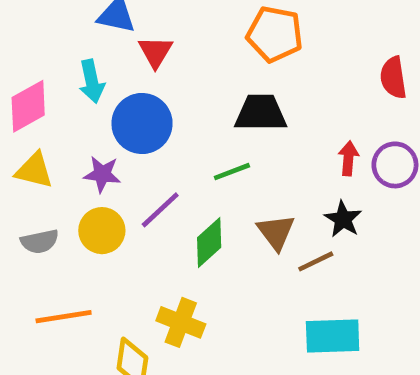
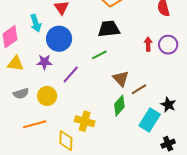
black star: (343, 219) -> (168, 105), moved
yellow circle: (102, 231) -> (47, 96), moved
green diamond: (209, 243) -> (119, 106), moved
cyan rectangle: (333, 336) -> (150, 120), turned -50

